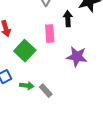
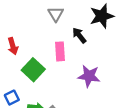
black arrow: (68, 19) -> (79, 35), turned -35

